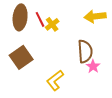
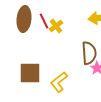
brown square: (21, 57) -> (30, 73), moved, turned 35

